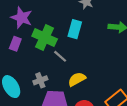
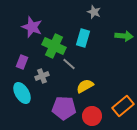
purple rectangle: (15, 44) -> (22, 62), moved
gray cross: (40, 80) -> (42, 76), moved

